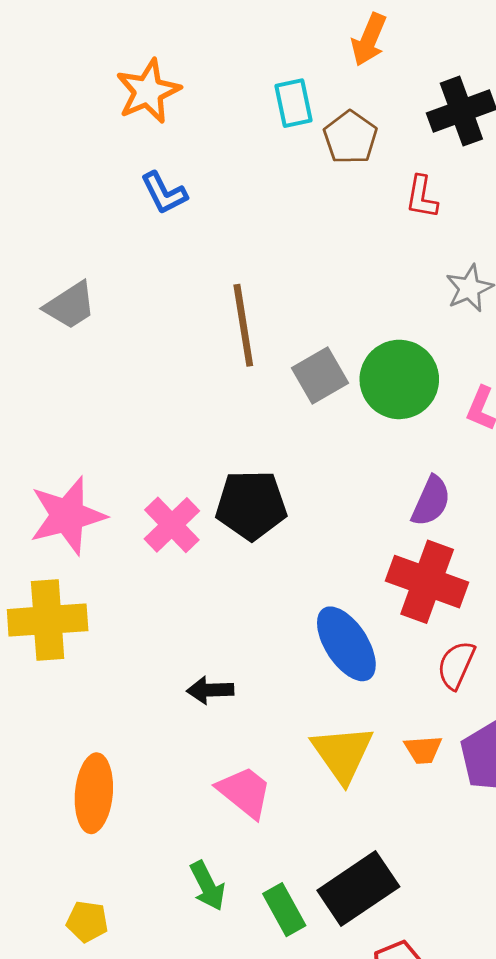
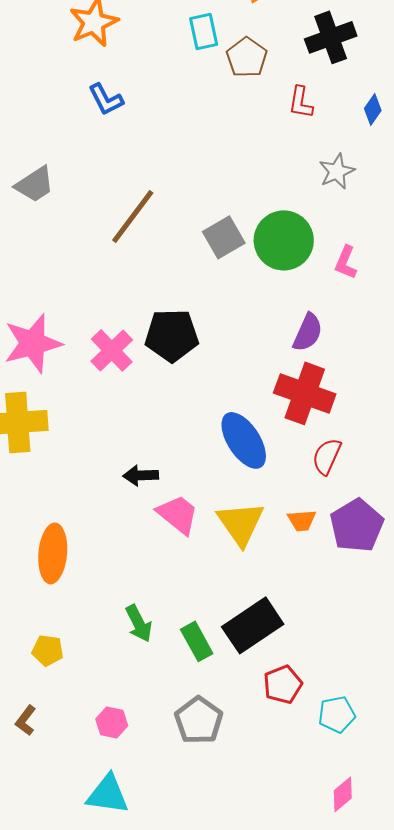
brown line: (243, 325) -> (133, 216), moved, turned 46
pink trapezoid: (245, 792) -> (178, 514), moved

